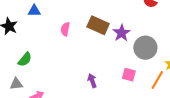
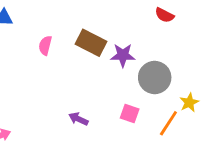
purple star: (122, 33) -> (123, 55), turned 30
purple arrow: (92, 81) -> (78, 119), turned -48

